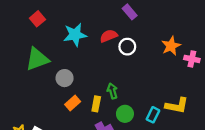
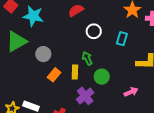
cyan star: (75, 35) -> (33, 16), moved, turned 30
white circle: (127, 47) -> (94, 31), moved
cyan rectangle: (153, 115) -> (122, 39), moved

